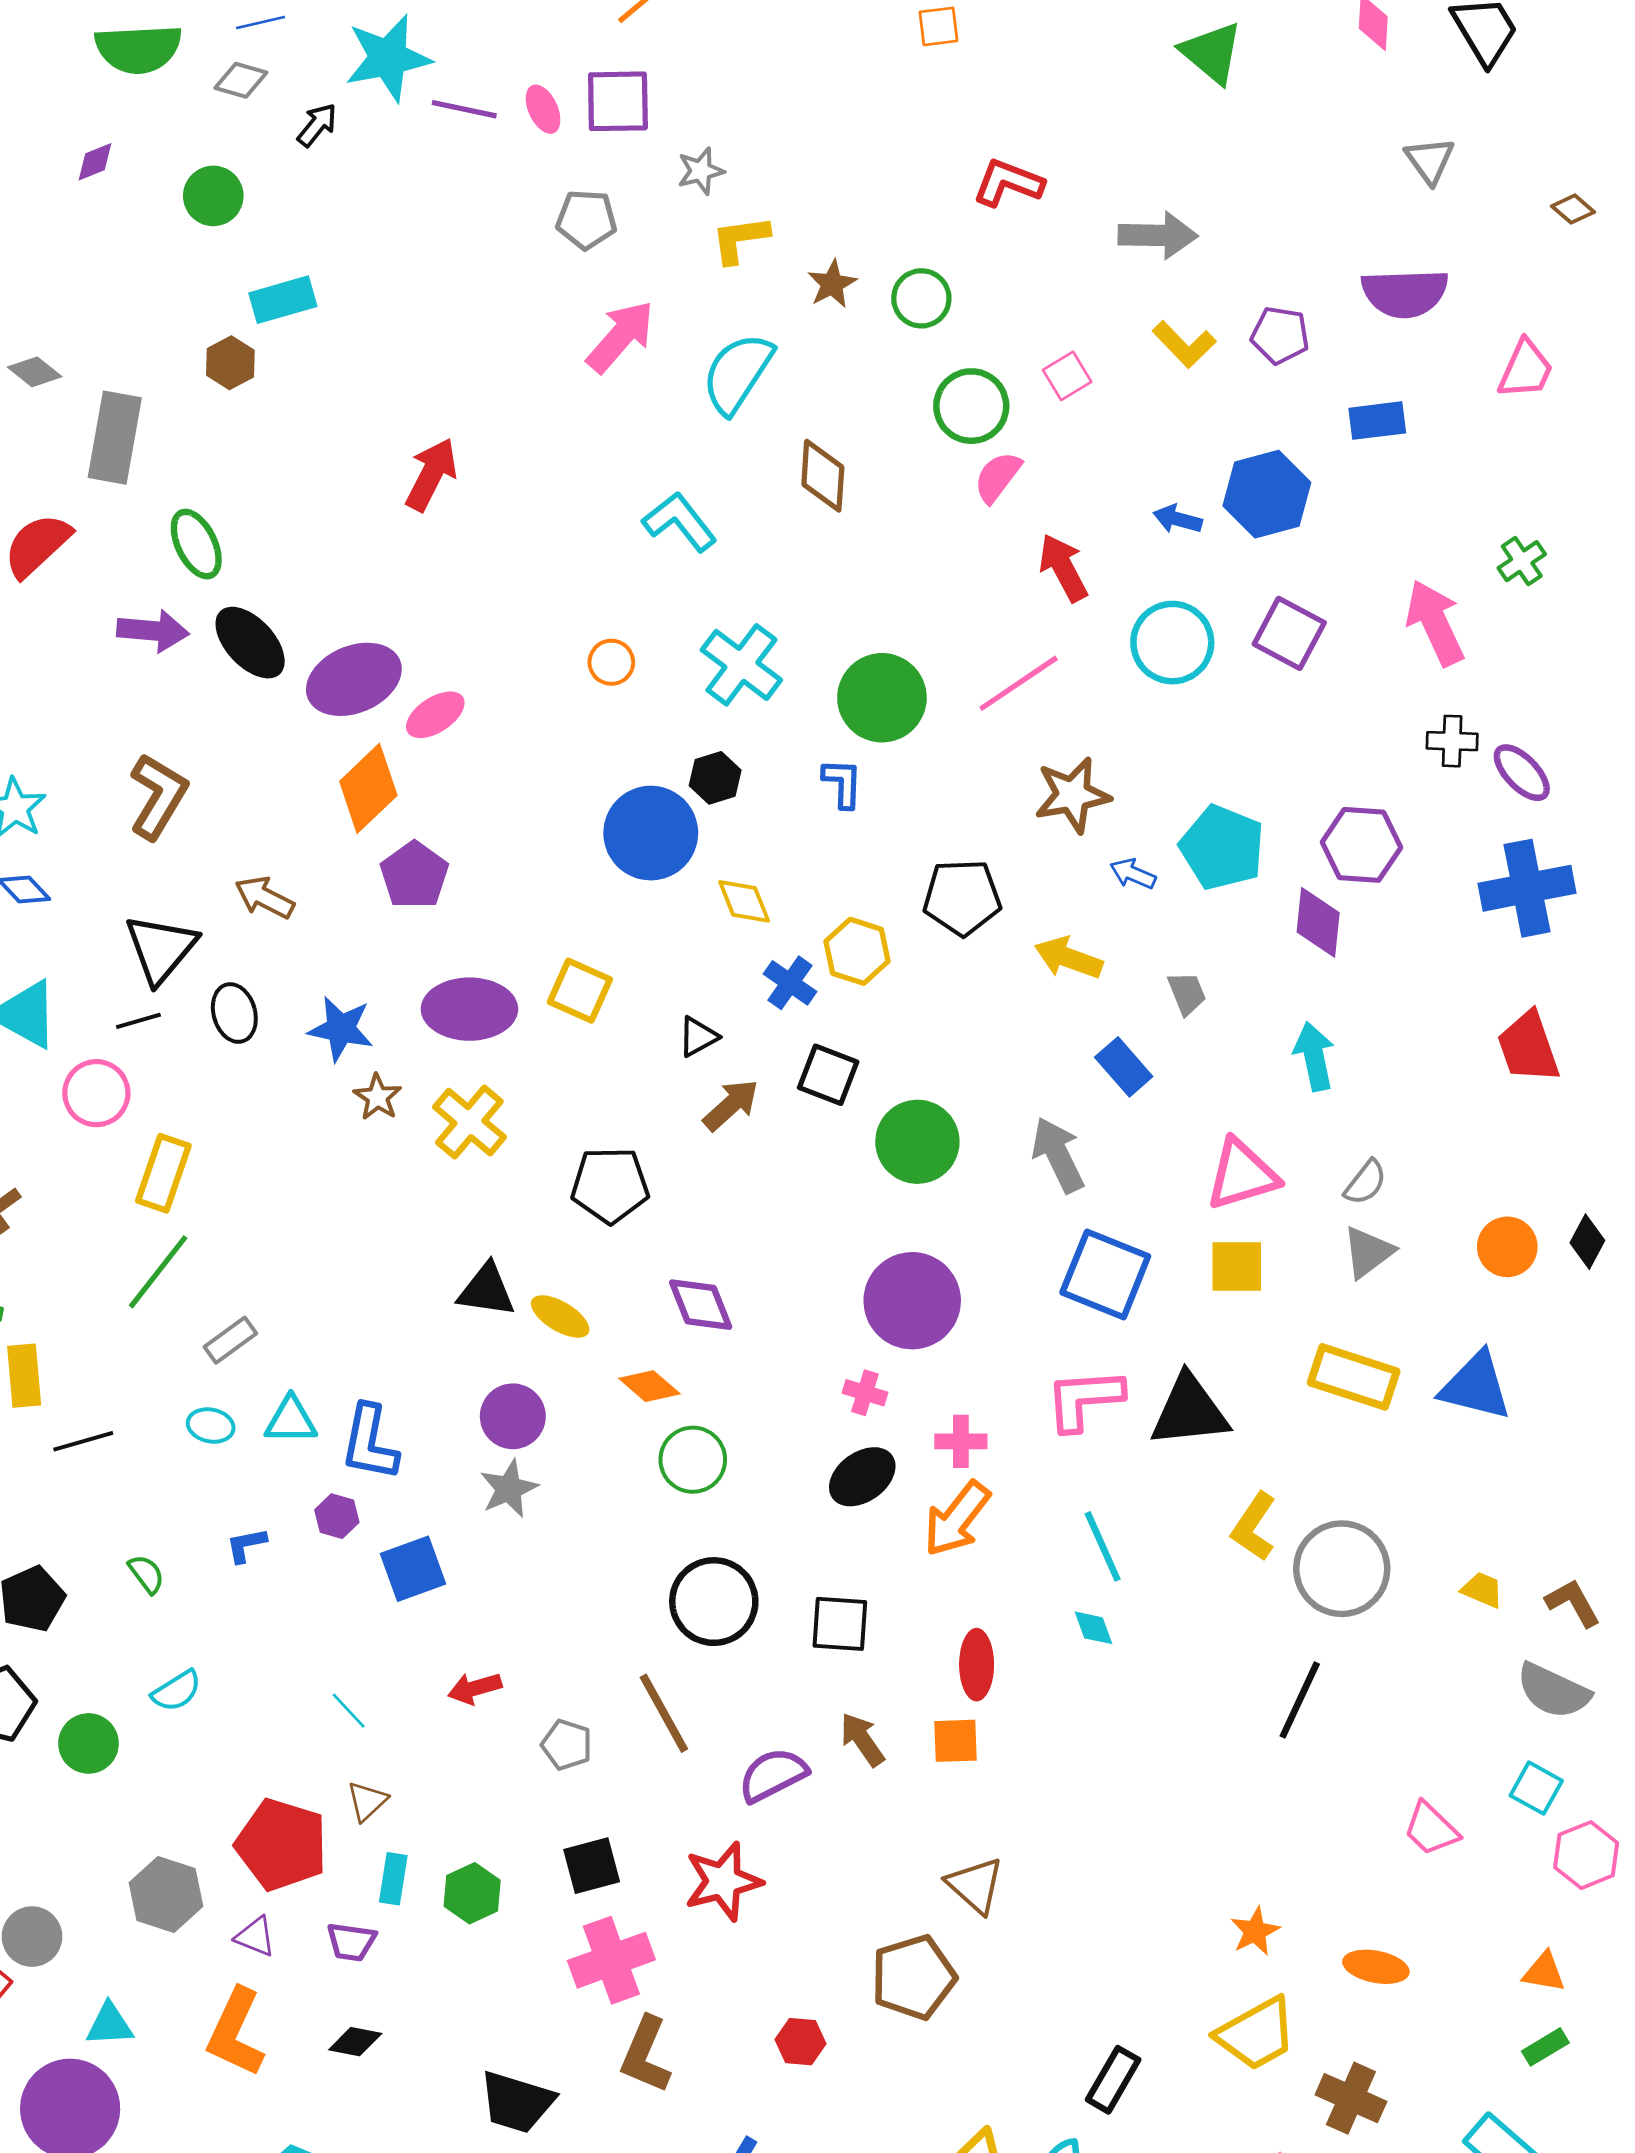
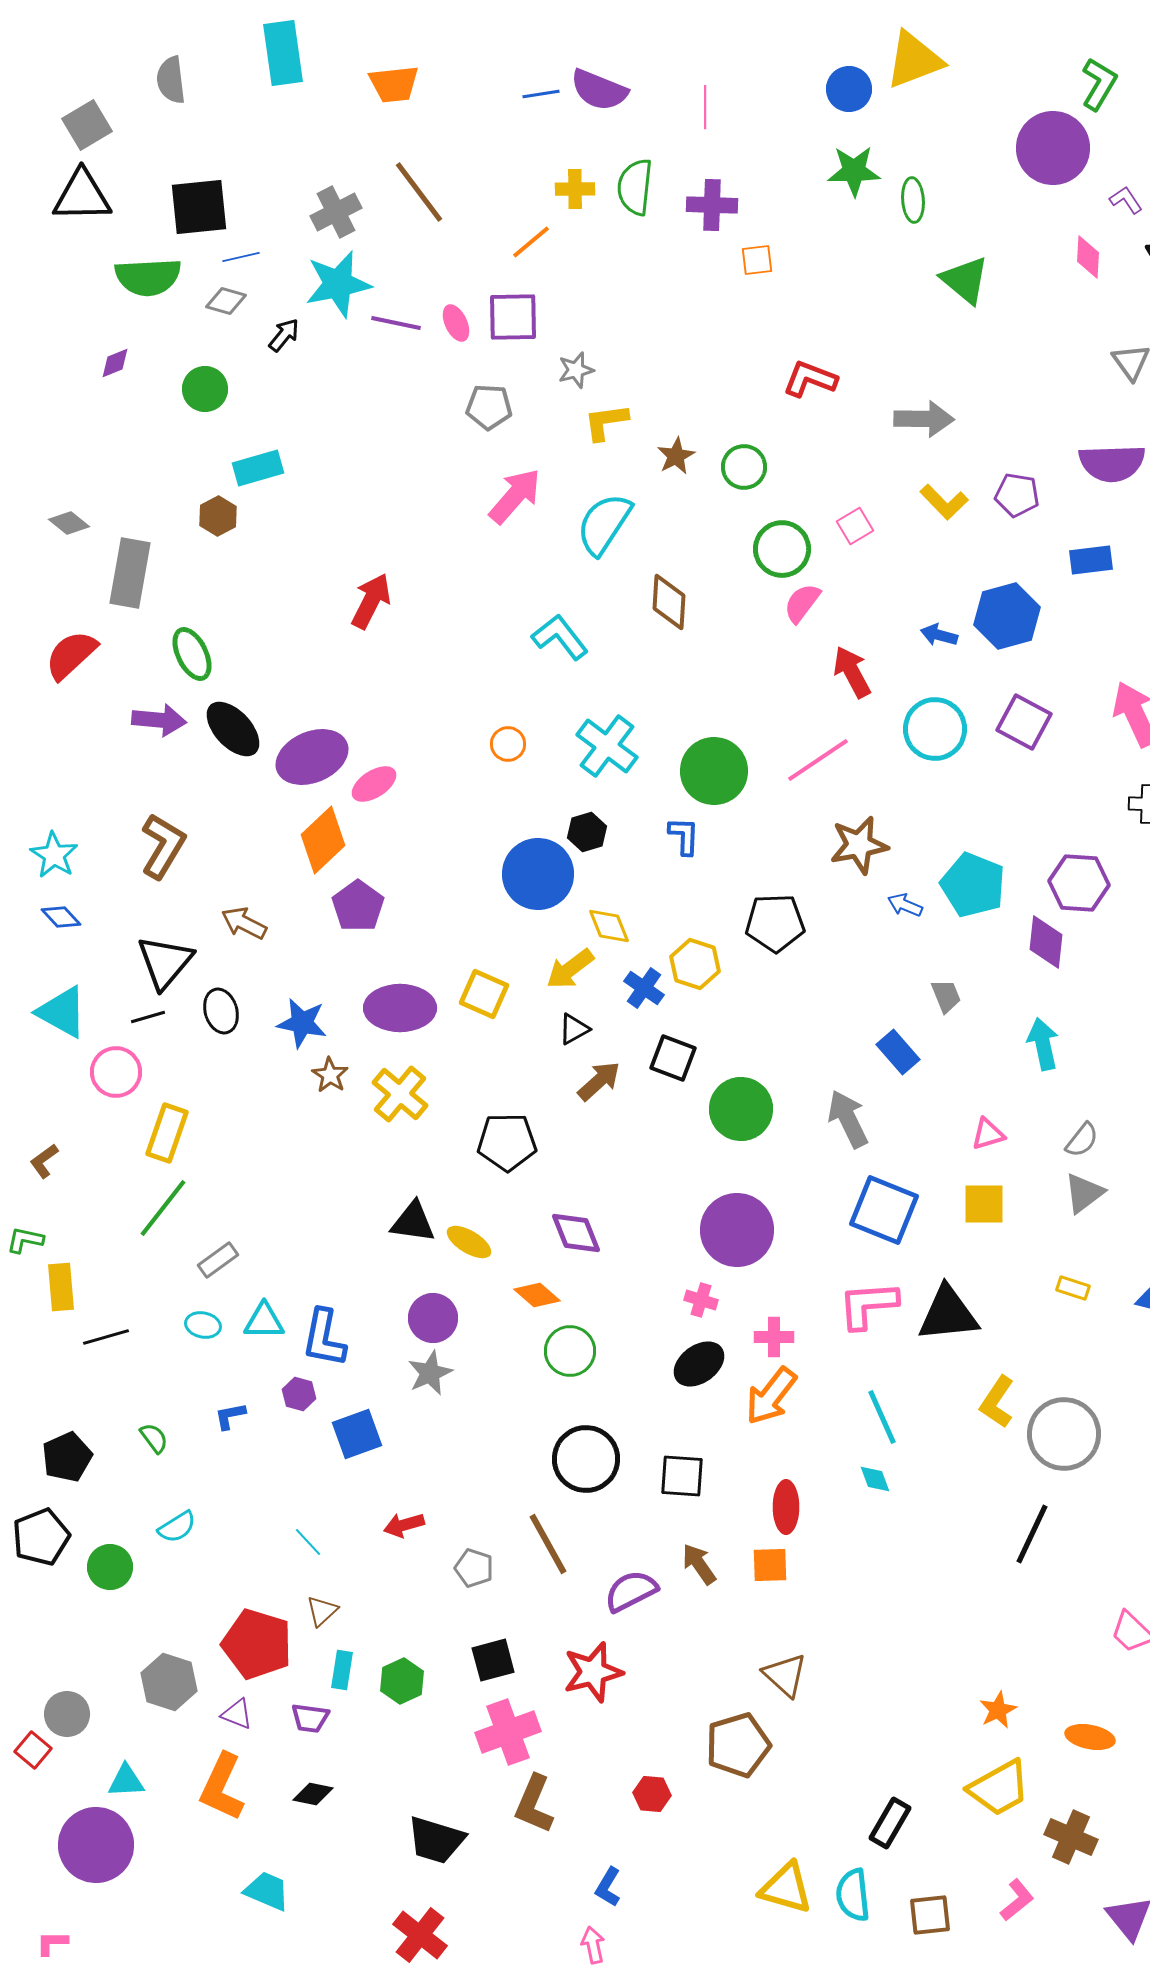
yellow arrow: (1069, 958) -> (570, 969), moved, turned -57
pink triangle: (1242, 1175) -> (988, 1134), size x0.6
yellow rectangle: (1354, 1377) -> (1073, 1288), size x0.5

